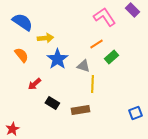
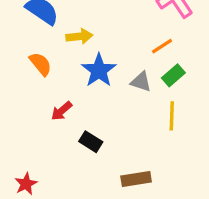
green rectangle: (111, 57) -> (173, 75), moved
yellow line: (92, 84) -> (172, 116), moved
brown rectangle: (80, 110) -> (136, 179), moved

